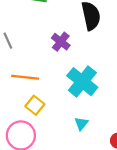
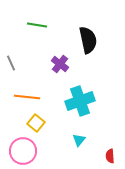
cyan cross: (82, 82) -> (80, 101), turned 32

